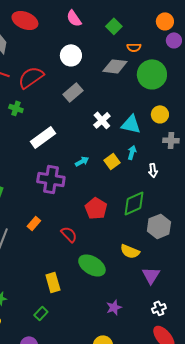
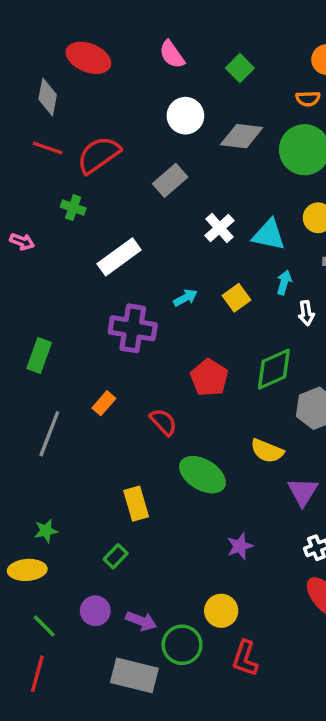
orange semicircle: (134, 47) -> (308, 99), moved
white circle: (71, 55) -> (185, 116), moved
cyan arrow: (132, 152) -> (284, 282), moved

